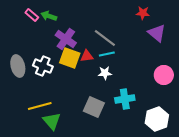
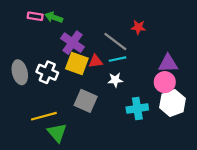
red star: (143, 13) -> (138, 27), moved
pink rectangle: (32, 15) -> (35, 16), turned -32
purple triangle: (157, 33) -> (168, 63), moved, turned -42
pink circle: (164, 75) -> (165, 82), moved
gray square: (94, 107) -> (86, 101), moved
white hexagon: (157, 119) -> (172, 103), moved

